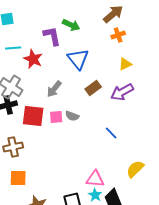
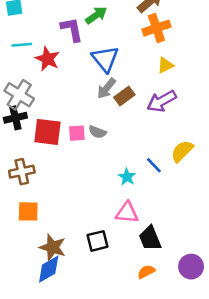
green arrow: (71, 25) -> (96, 15), turned -60
orange cross: (118, 35) -> (156, 28), size x1.5
gray arrow: (54, 89) -> (106, 88), moved
blue line: (111, 133) -> (154, 165), moved
yellow semicircle: (135, 169) -> (182, 151), moved
cyan star: (95, 195) -> (127, 177), moved

